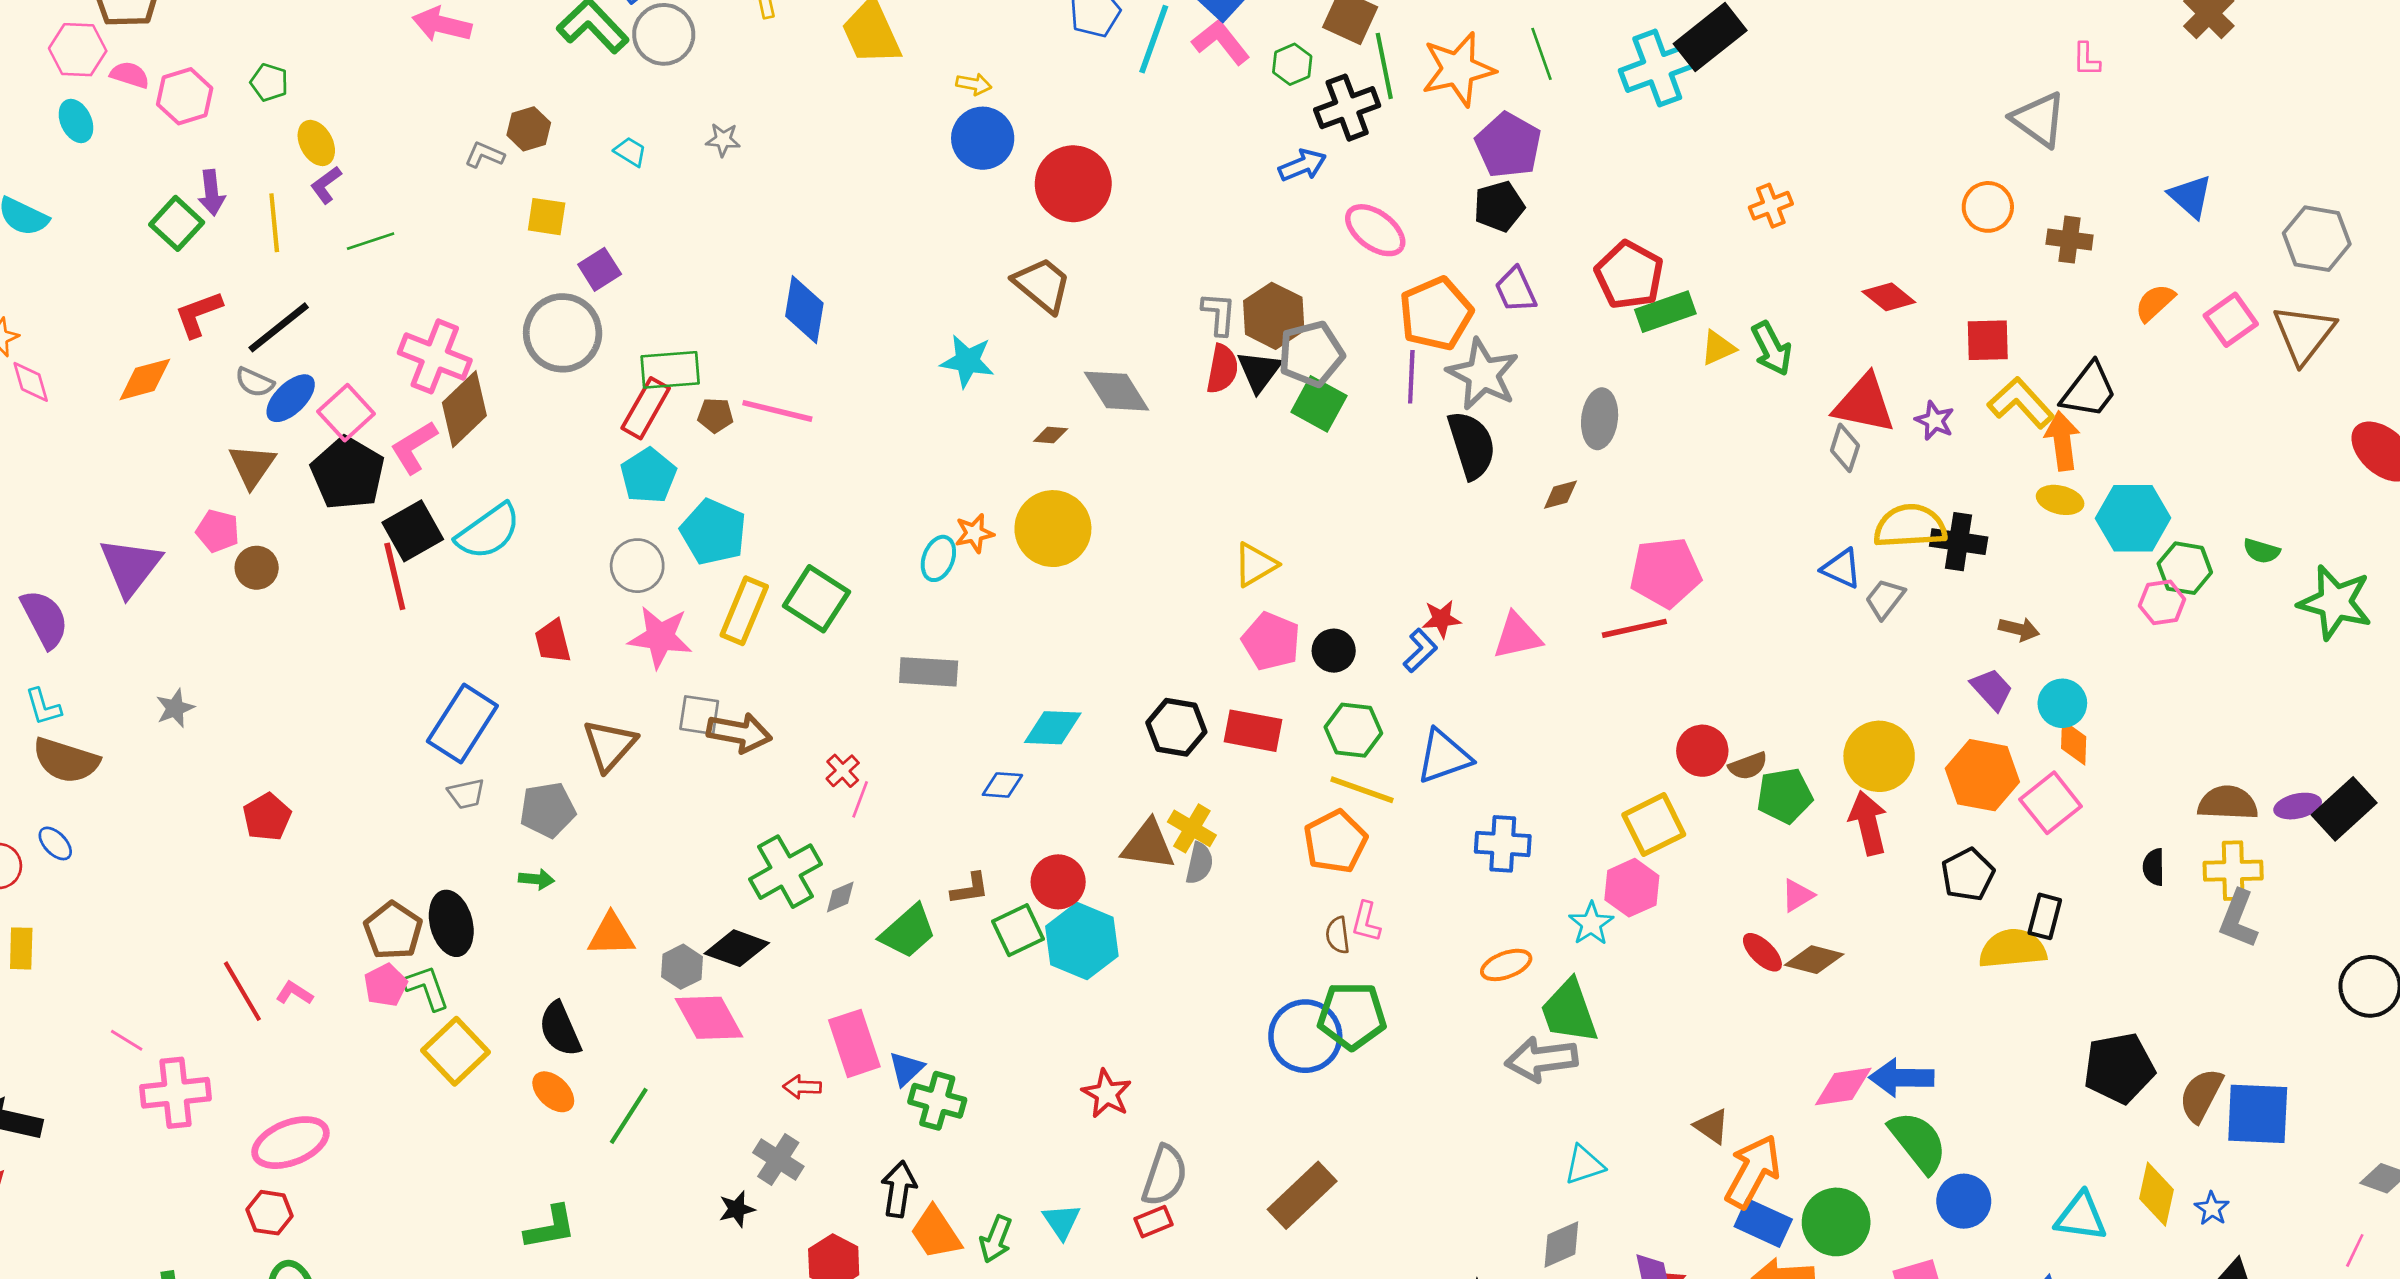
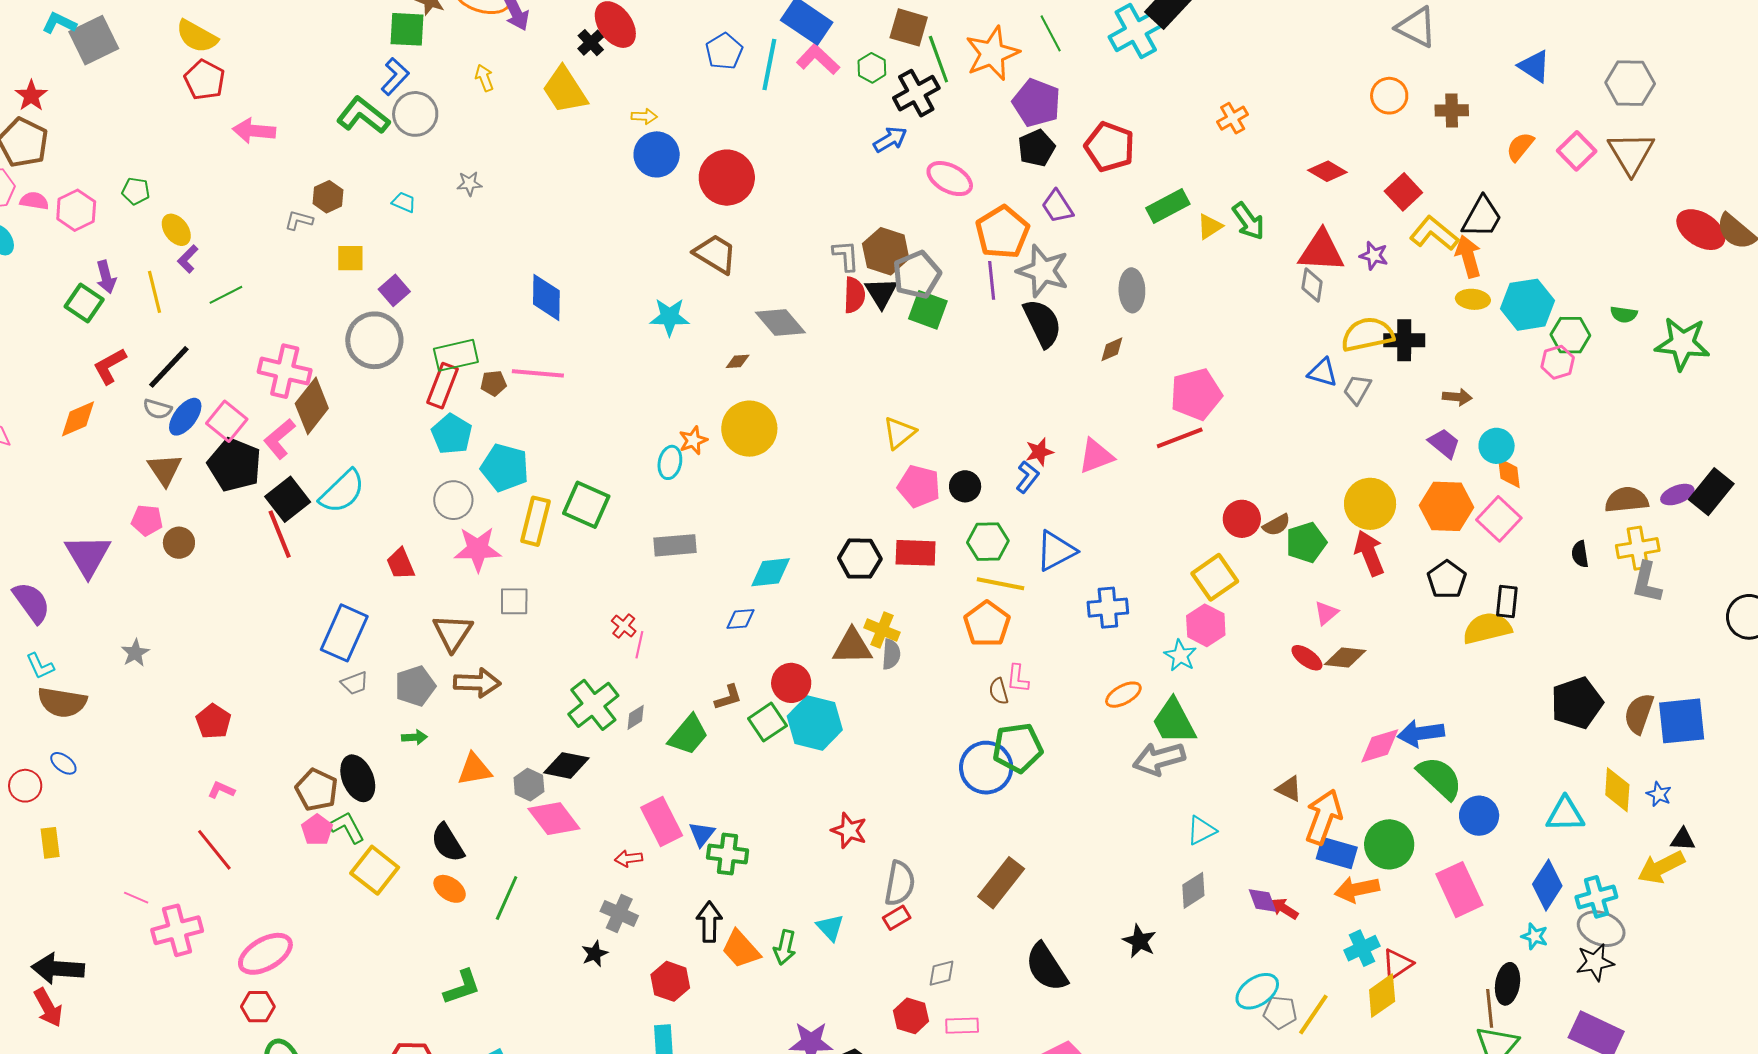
red pentagon: (1629, 275) -> (1110, 147), moved
red square: (1988, 340) -> (1403, 192), turned -33
brown arrow: (739, 733) -> (477, 683), moved
pink L-shape: (294, 993) -> (221, 790), moved

